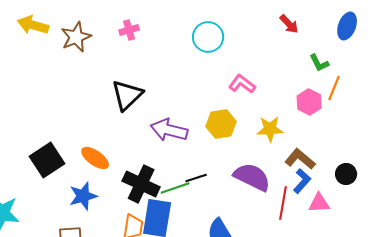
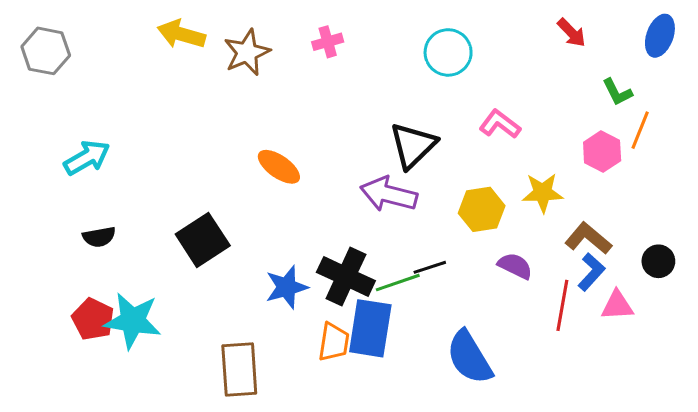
black triangle: (127, 95) -> (413, 145), moved
yellow hexagon: (221, 124) -> (482, 209), moved
orange ellipse: (95, 158) -> (279, 167), moved
purple semicircle: (252, 177) -> (515, 266), size x0.6
blue star: (83, 196) -> (287, 287), moved

